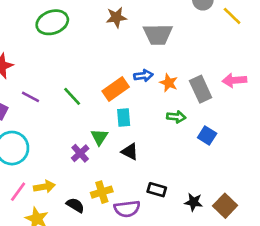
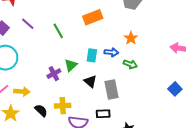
blue arrow: (143, 76) -> (111, 52), moved
orange rectangle: (116, 89) -> (93, 17), moved
gray rectangle: (201, 89) -> (112, 90), moved
blue square: (207, 135) -> (175, 89), moved
black rectangle: (157, 190) -> (103, 114), turned -32

